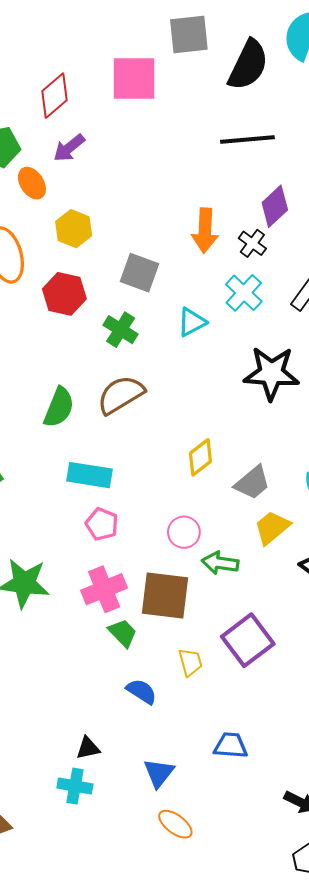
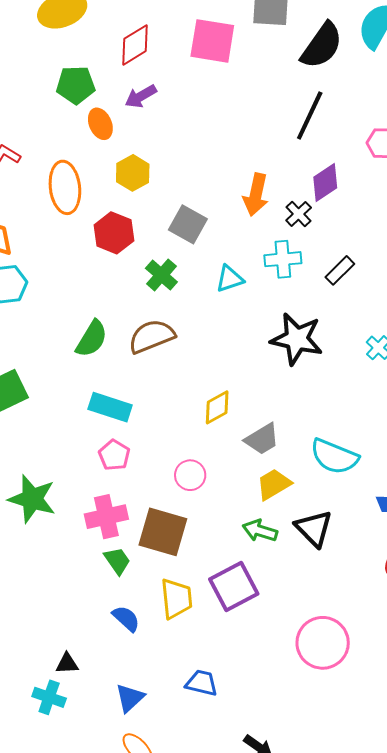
black line: (247, 140) -> (310, 116), turned -69
cyan cross: (244, 293) -> (283, 259), turned 33
green arrow: (220, 563) -> (260, 531), moved
yellow trapezoid: (190, 662) -> (176, 599), size x1.5

